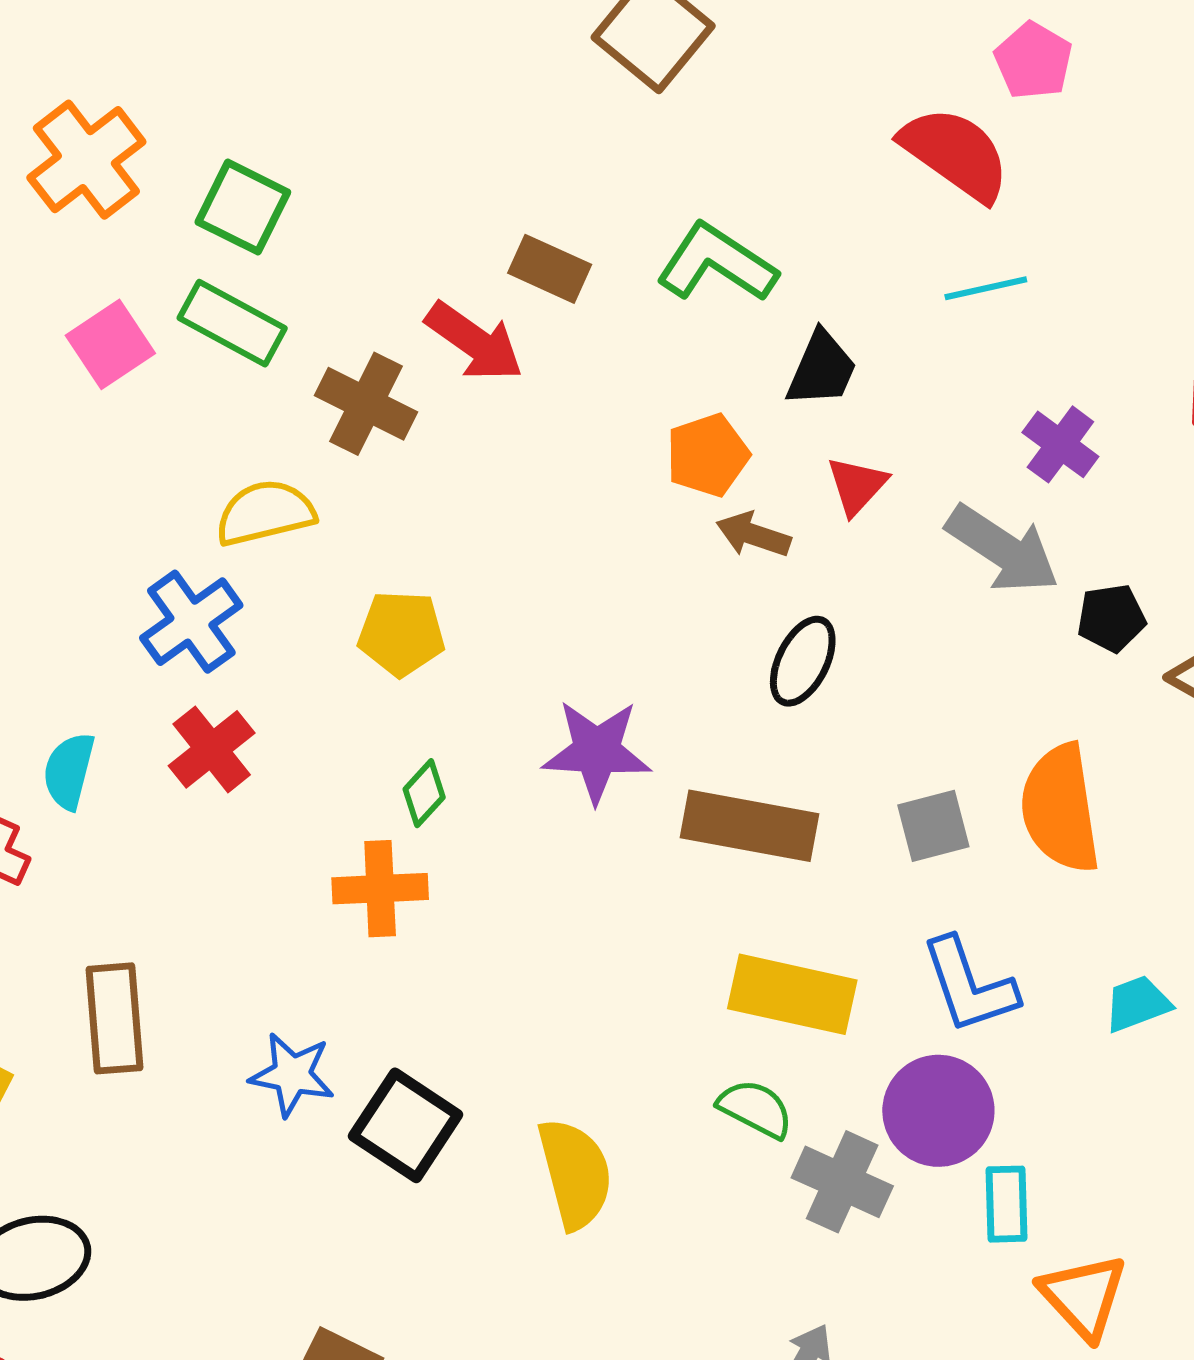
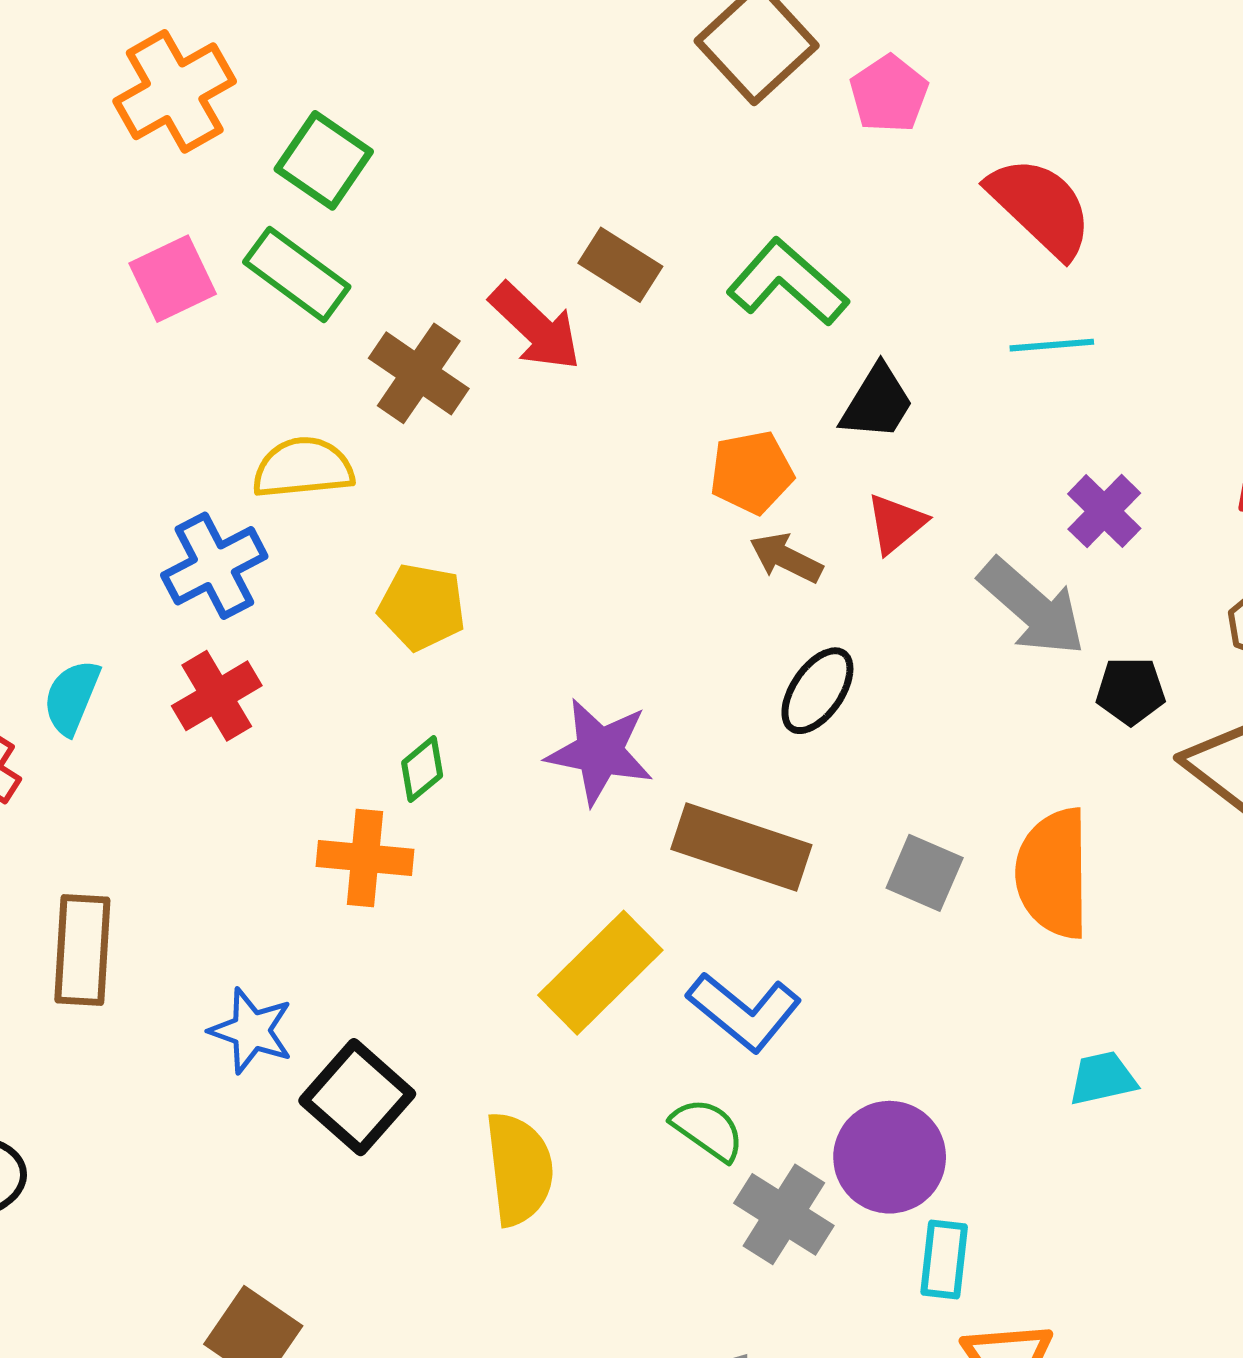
pink pentagon: (1033, 61) -> (889, 94), moved
gray square: (933, 826) -> (925, 873), turned 30
blue L-shape: (969, 985) -> (744, 1012), moved, turned -40
yellow rectangle: (792, 994) -> (600, 973), moved, turned -65

